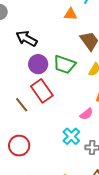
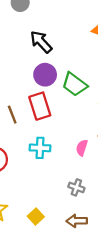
pink semicircle: (86, 114) -> (82, 148), turned 128
cyan cross: (71, 136) -> (40, 148), moved, turned 30

